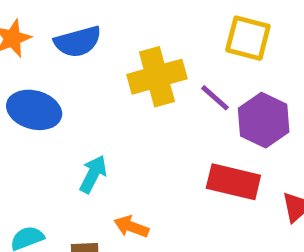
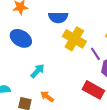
blue semicircle: (78, 42) -> (58, 17), moved
yellow cross: (157, 77) -> (74, 39), turned 30

